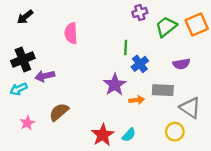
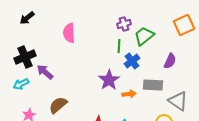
purple cross: (140, 12) -> (124, 24), moved
green trapezoid: (166, 27) -> (144, 36), moved
purple semicircle: (181, 64) -> (170, 61), turned -56
purple arrow: (45, 76) -> (45, 72), turned 54

